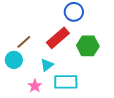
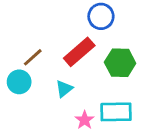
cyan rectangle: (66, 82) -> (116, 112), moved
pink star: (35, 86) -> (85, 120), moved

